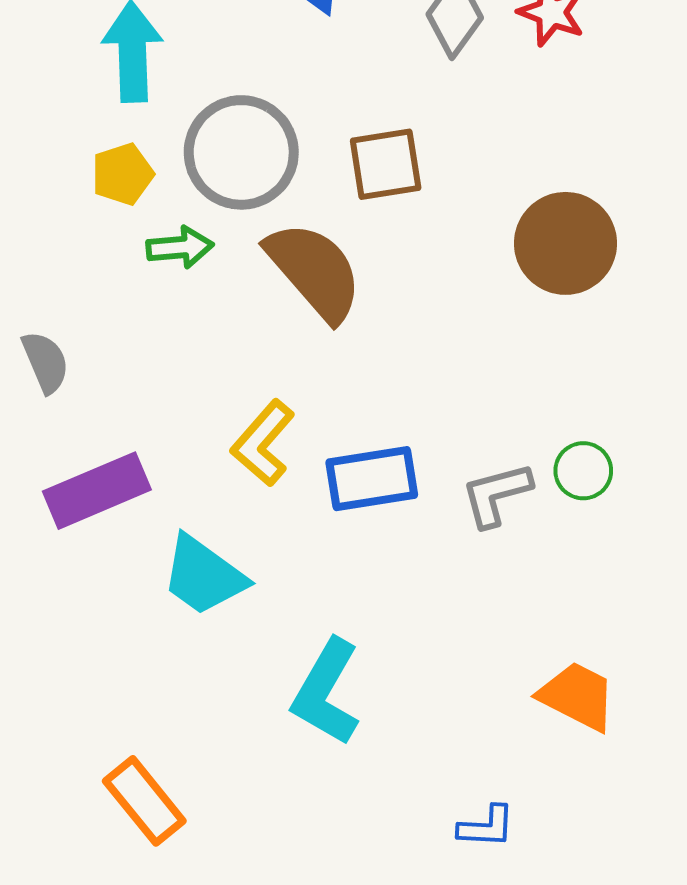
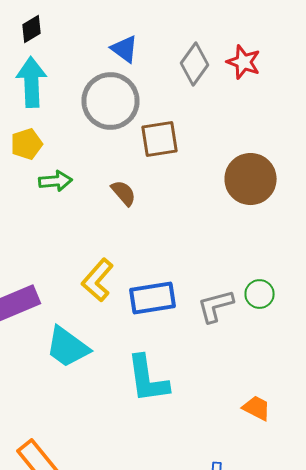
gray circle: (241, 152) -> (110, 101), moved
brown semicircle: (314, 271) -> (124, 193), size x0.5
cyan L-shape: (326, 692) -> (148, 379), moved, turned -38
orange trapezoid: (577, 696) -> (256, 408), size x0.7

